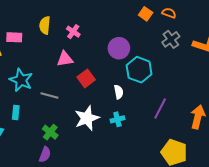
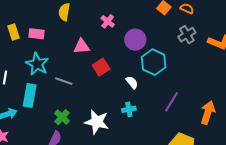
pink cross: (73, 32) -> (108, 21), moved
pink rectangle: (14, 37) -> (36, 34), moved
white semicircle: (119, 92) -> (132, 82), turned -32
cyan rectangle: (16, 113) -> (30, 95), size x1.6
white star: (87, 118) -> (97, 122), moved, turned 30

